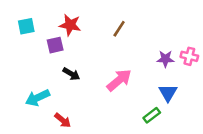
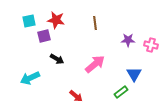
cyan square: (26, 26) -> (29, 21), moved
brown line: (119, 29) -> (95, 23), turned -40
purple star: (165, 59) -> (128, 40), moved
red arrow: (63, 120) -> (76, 96), moved

